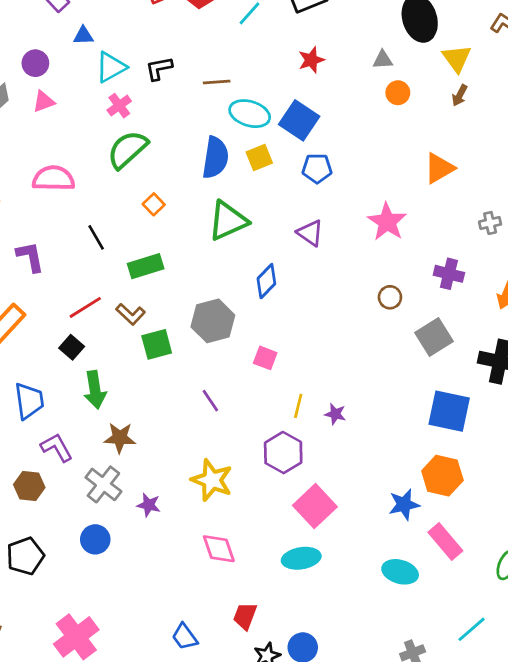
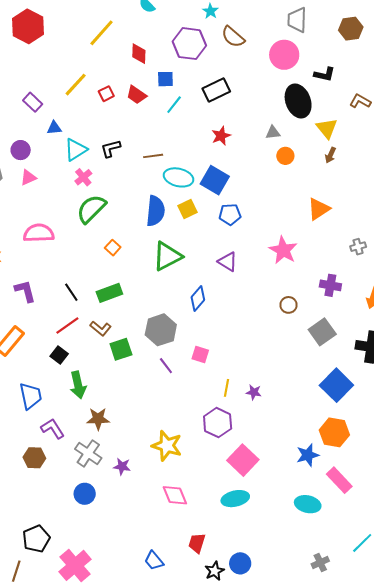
black line: (96, 237) -> (71, 292), moved
purple line: (210, 401) -> (166, 366), moved
blue square: (449, 411) -> (336, 385), turned 36
black pentagon: (25, 556) -> (36, 539), moved

